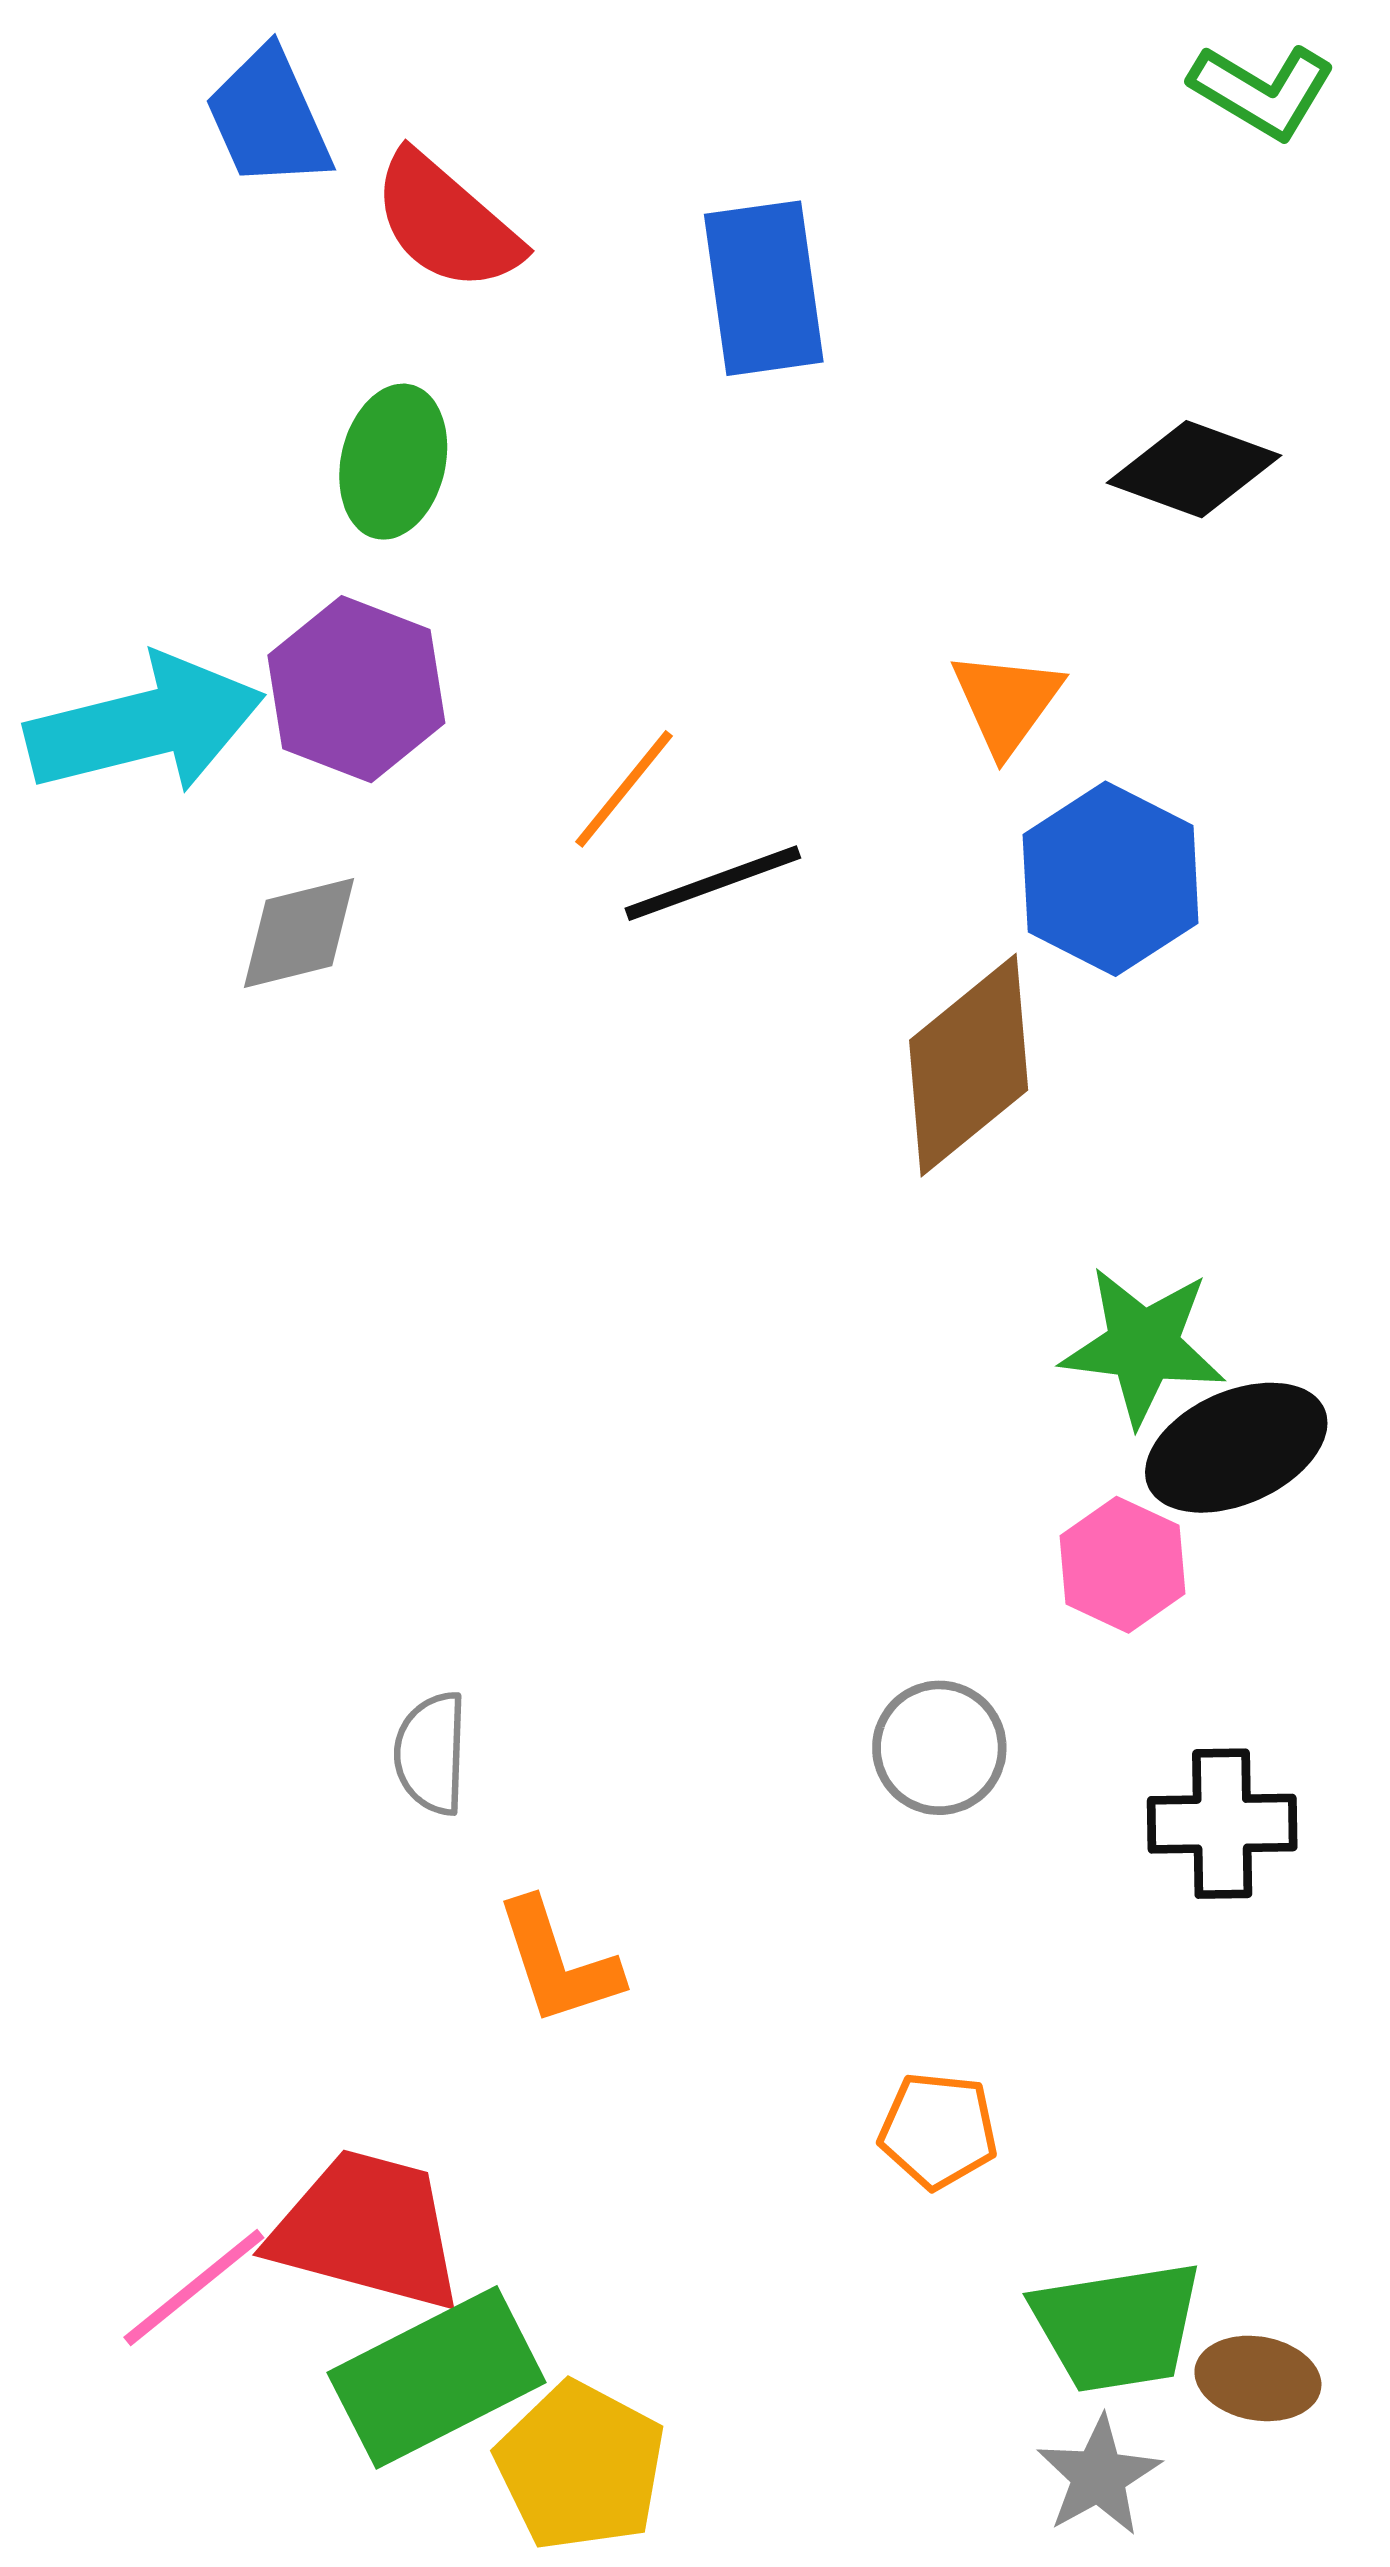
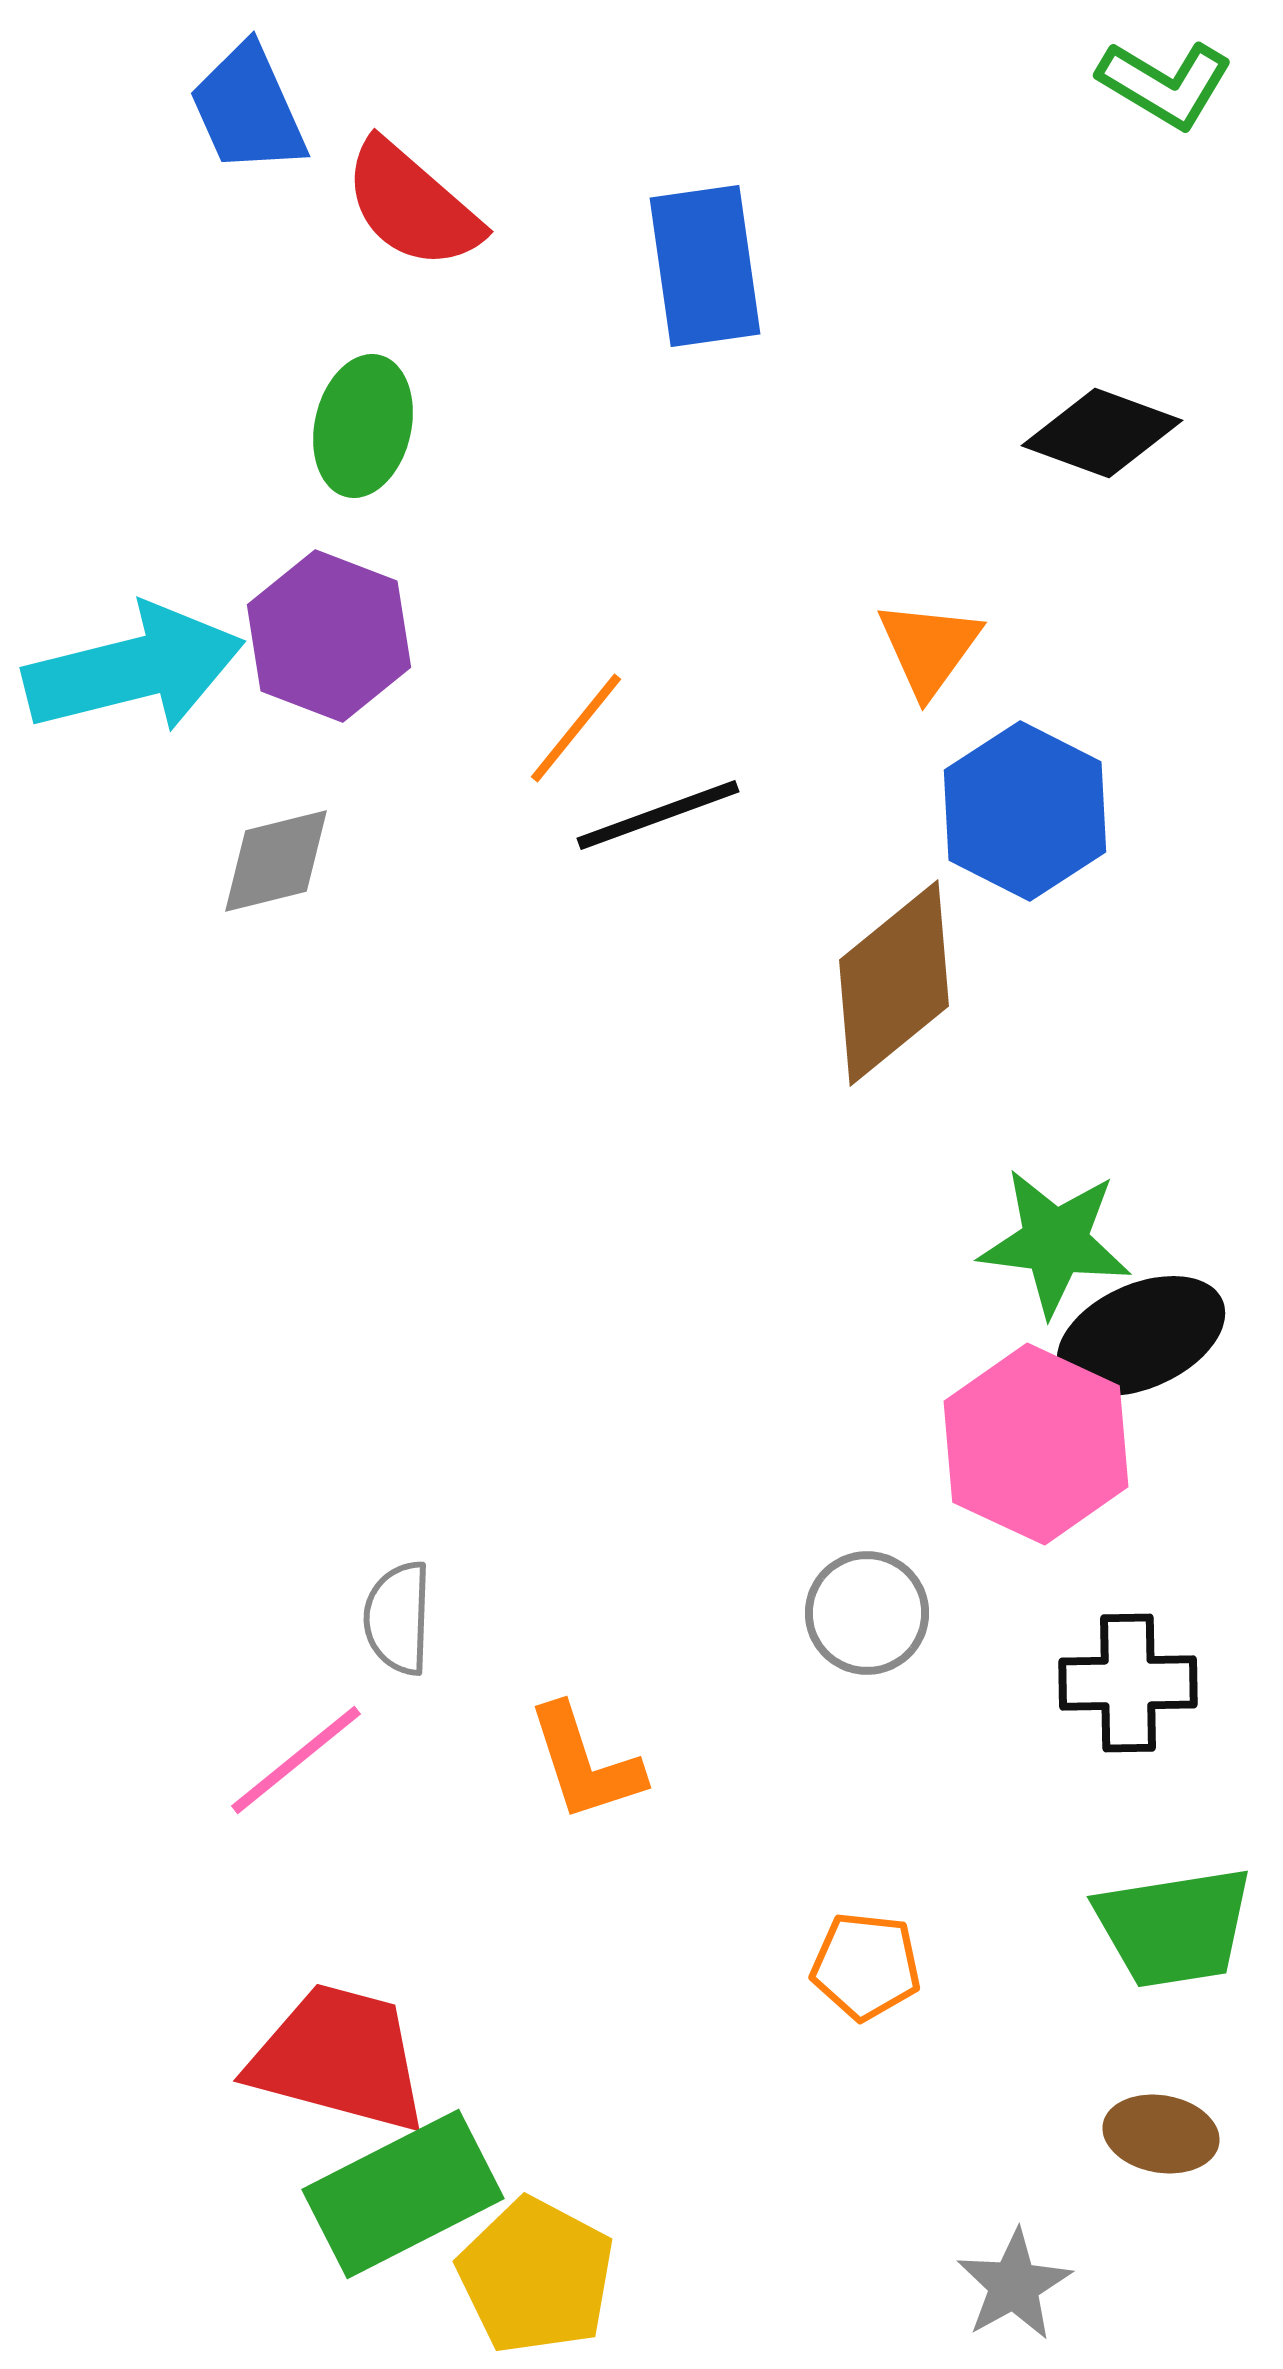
pink hexagon: (1122, 1565) -> (1036, 1444), size x1.6
orange L-shape: (558, 1962) -> (585, 1763), moved
pink line: (194, 2287) -> (296, 1760), moved
green trapezoid: (1117, 2326) -> (1174, 1927), moved
brown ellipse: (1258, 2378) -> (1161, 2134), moved

